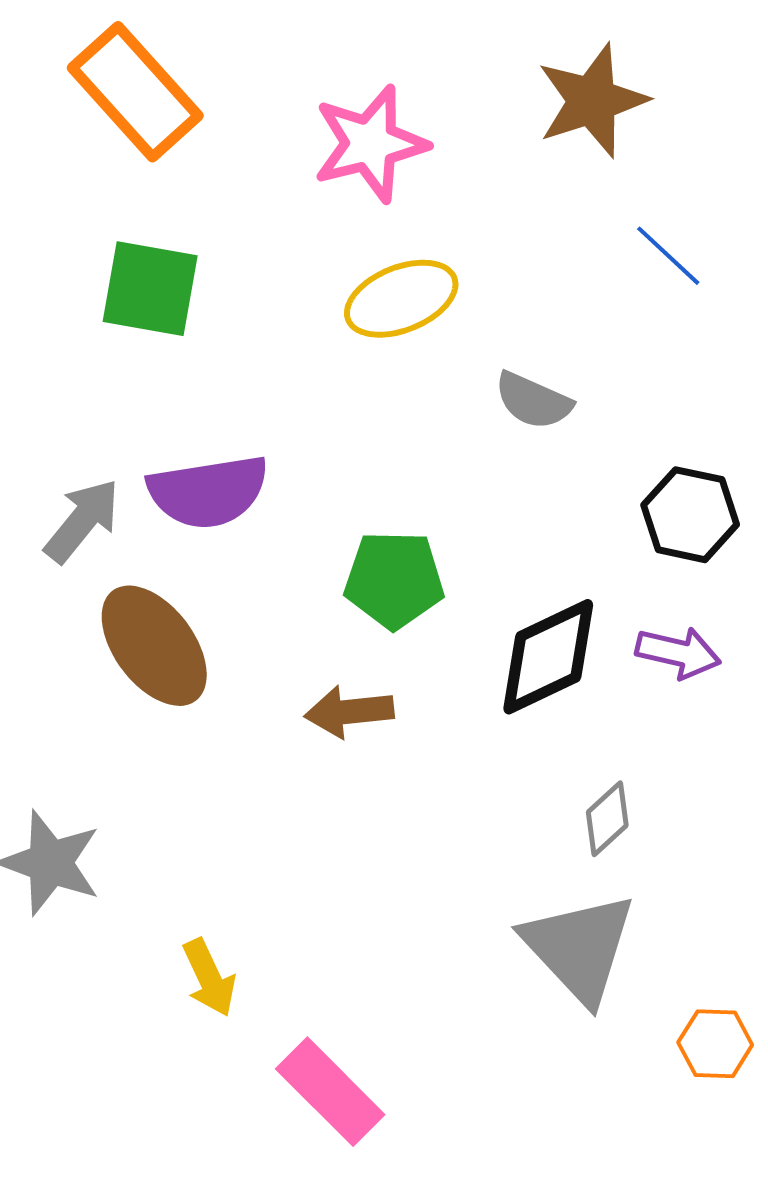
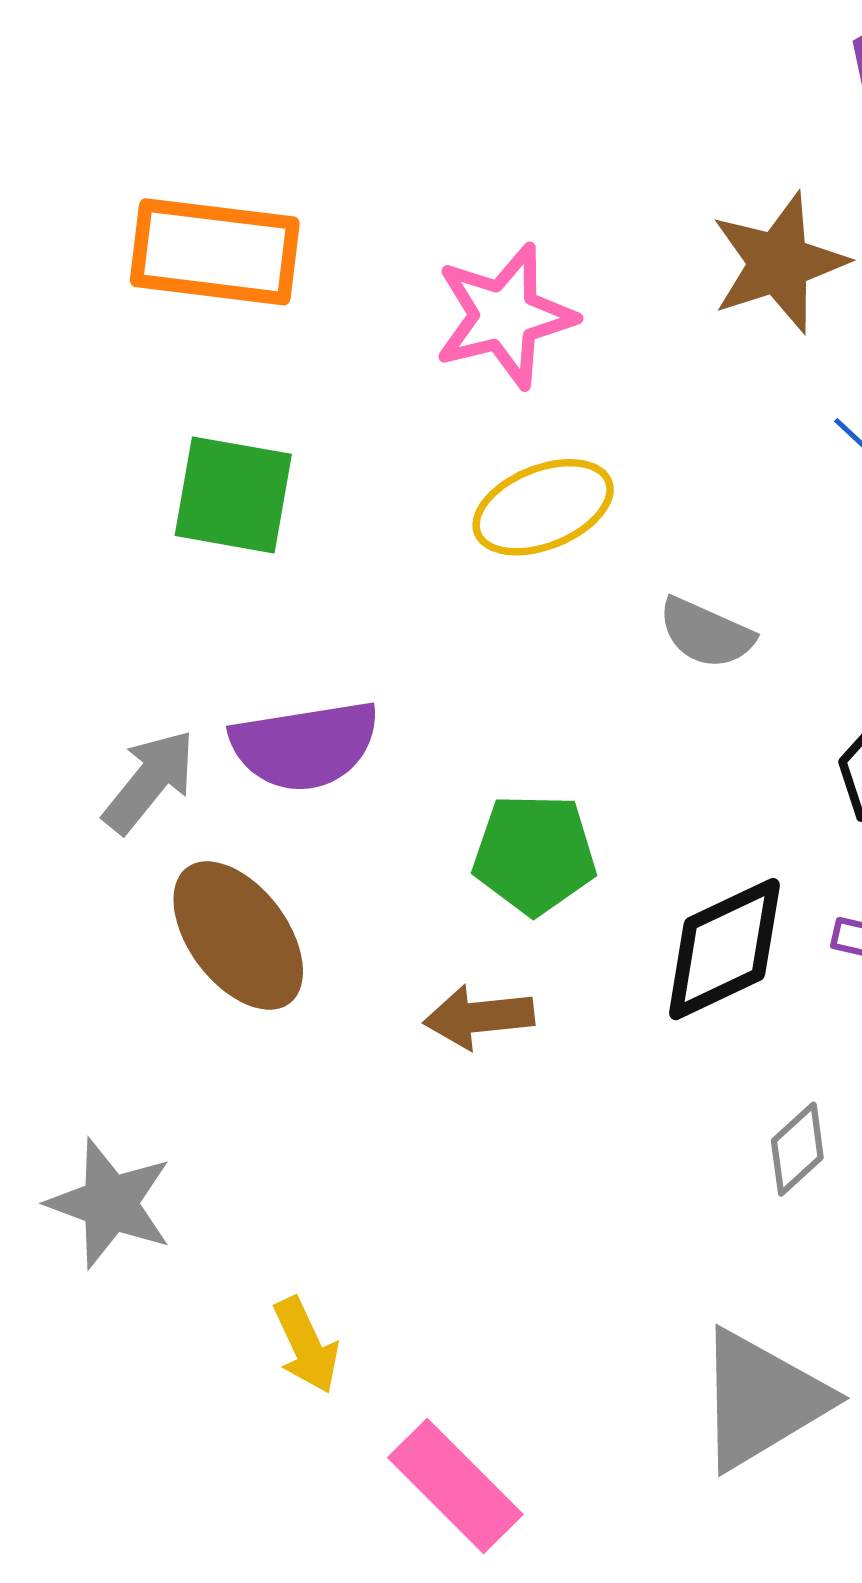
orange rectangle: (135, 92) -> (215, 252), turned -41
gray triangle: (579, 948) -> (762, 1400), moved, turned 42

